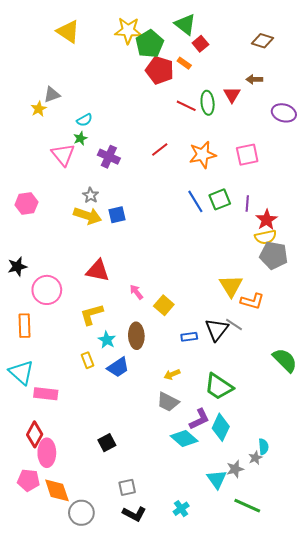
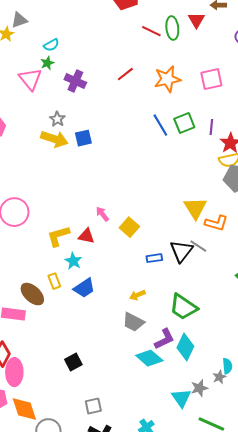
red triangle: (98, 271) -> (86, 236), moved, size x0.7
brown ellipse: (136, 336) -> (32, 294), moved, turned -45

